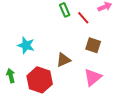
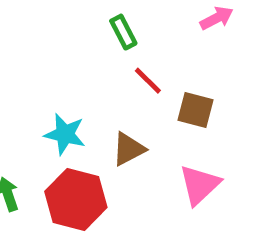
red line: (83, 18) -> (148, 81), moved
cyan star: (26, 45) -> (65, 134), moved

